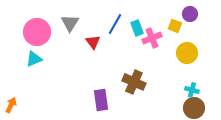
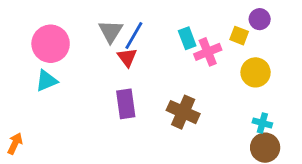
gray triangle: (70, 23) -> (111, 31), moved
blue line: (115, 24) -> (134, 36), moved
purple rectangle: (101, 100) -> (126, 104), moved

